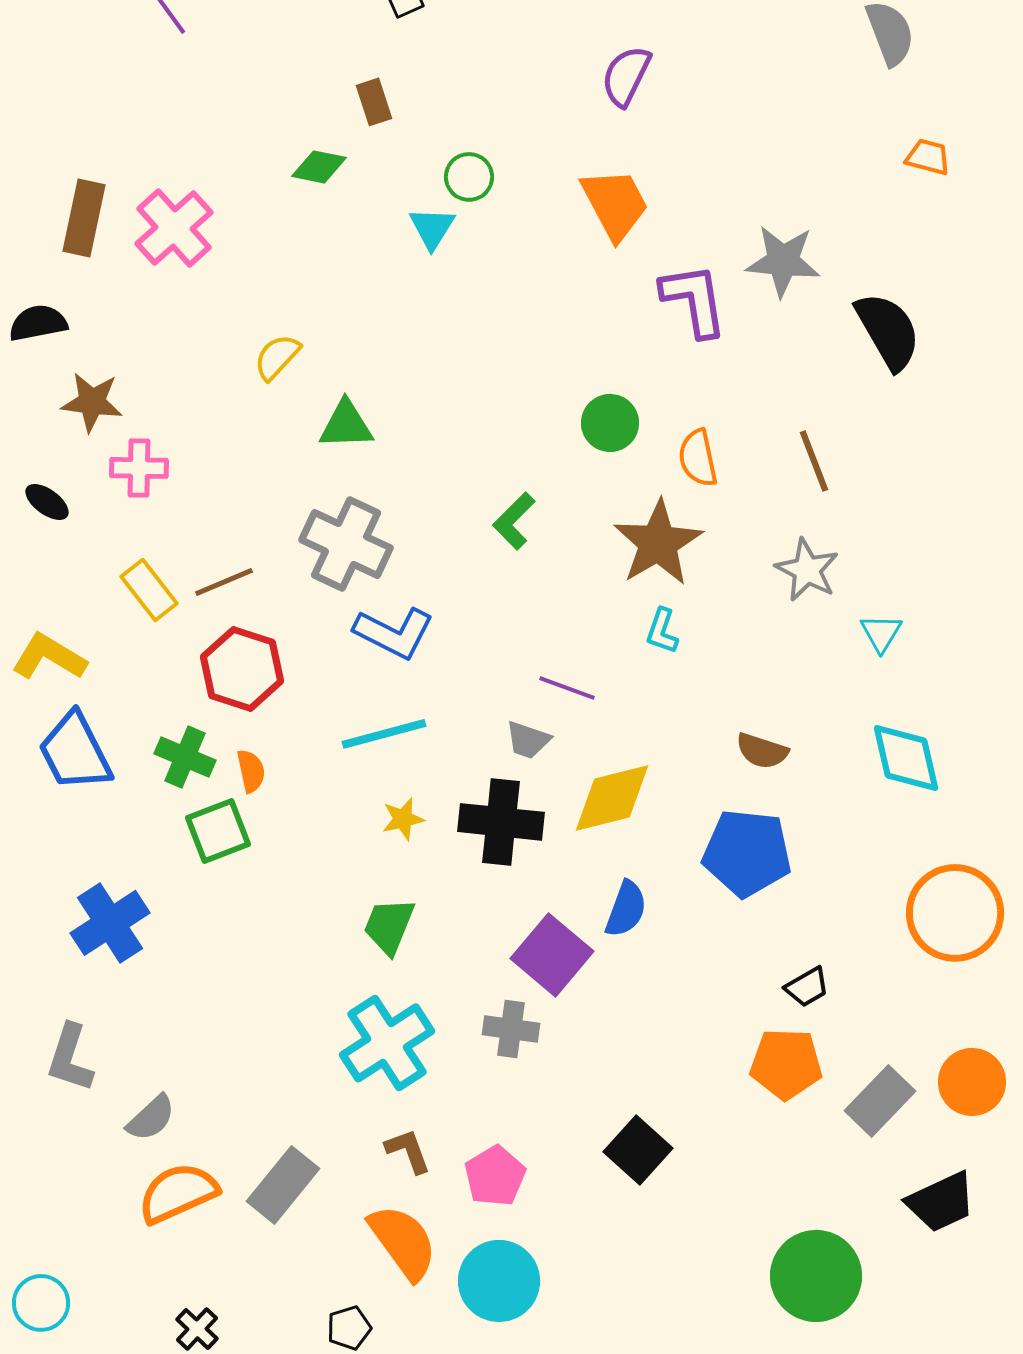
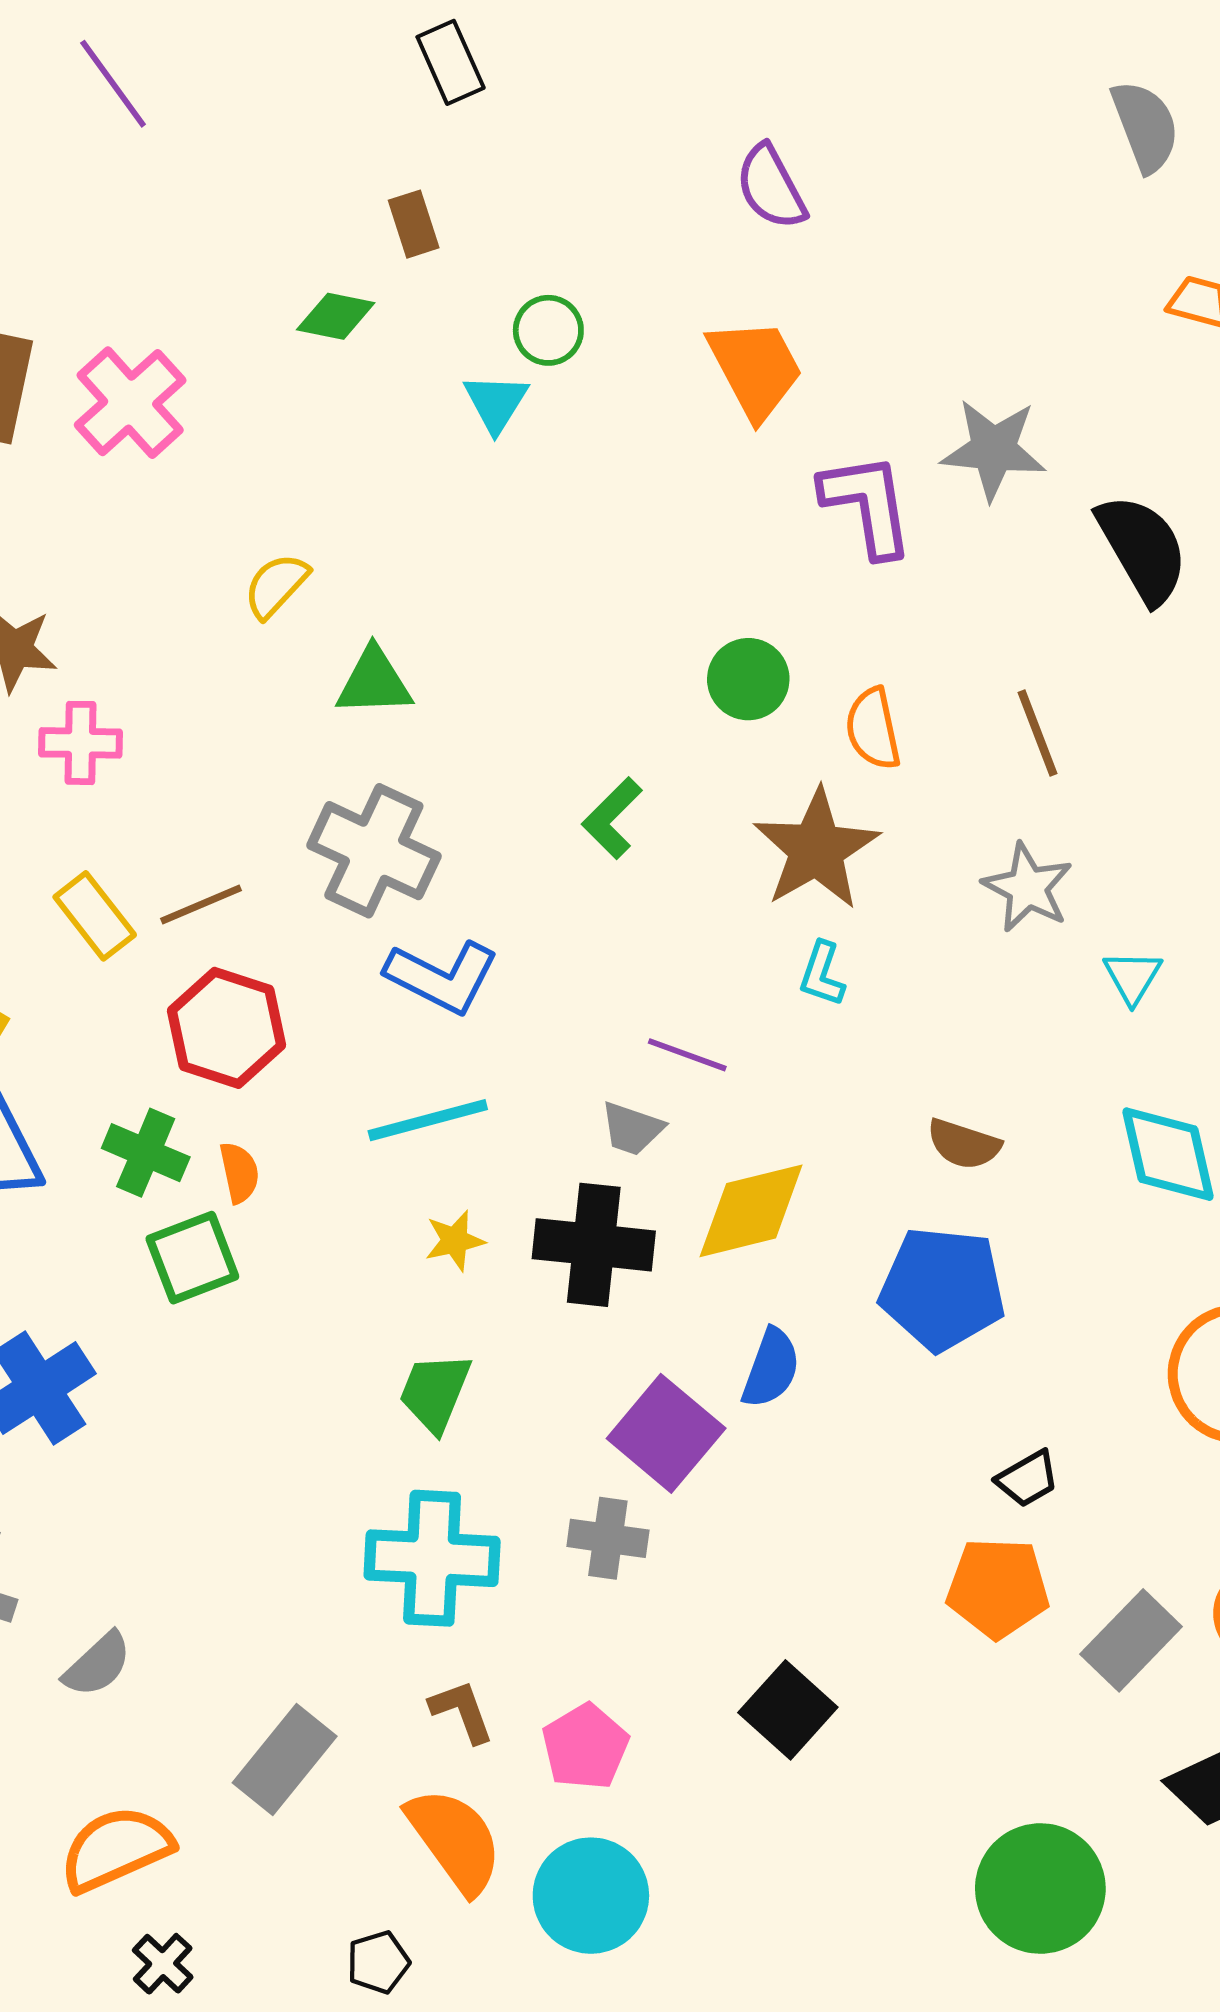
purple semicircle: (626, 76) -> (771, 187), turned -54
cyan cross: (387, 1043) -> (432, 1558), turned 36
orange semicircle: (178, 1193) -> (116, 1849), moved

